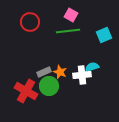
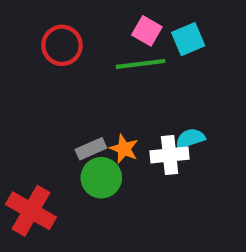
cyan square: (104, 35) -> (188, 39), moved
red cross: (26, 91) -> (31, 211), moved

